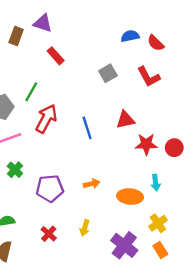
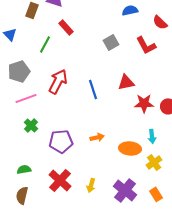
red semicircle: (156, 43) -> (160, 22), moved
green line: (31, 92) -> (45, 44), moved
yellow cross: (158, 223) -> (154, 162), moved
yellow arrow: (85, 228) -> (91, 185), moved
red cross: (49, 234) -> (60, 180), size x1.6

